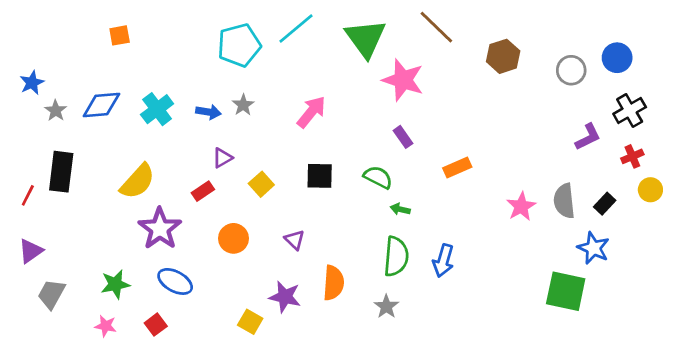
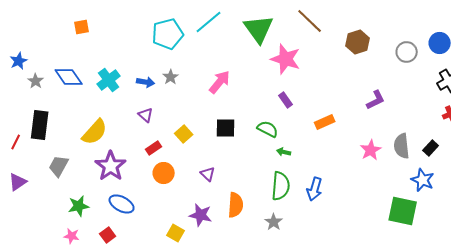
blue diamond: (101, 105) -> (69, 77), turned 60
purple L-shape: (588, 137) -> (376, 100), moved
purple triangle: (222, 158) -> (146, 115), moved, turned -49
red rectangle: (203, 191) -> (154, 148), moved
gray trapezoid: (51, 294) -> (59, 166), moved

